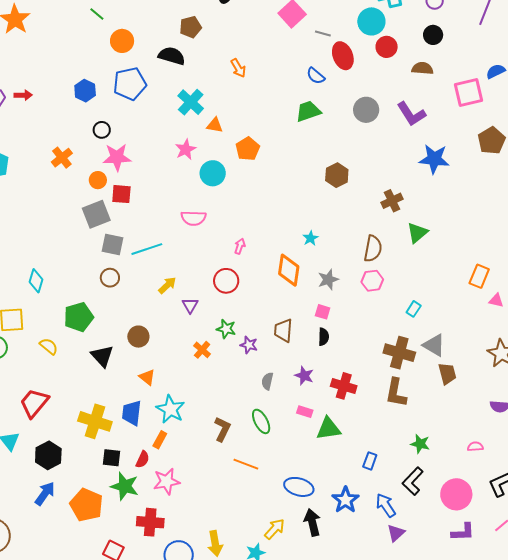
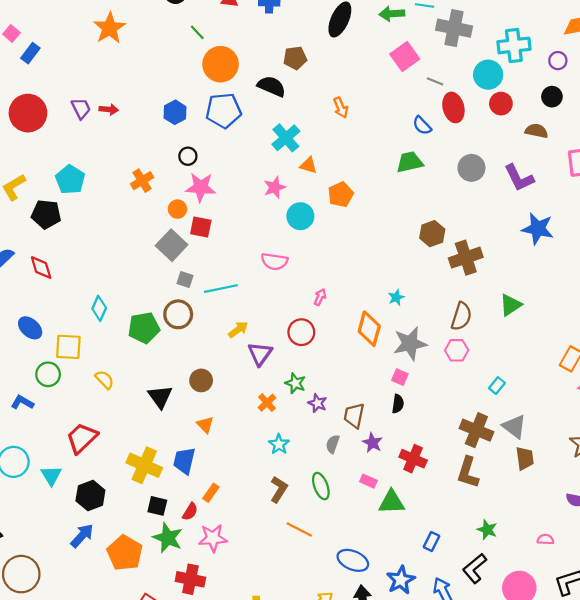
orange circle: (122, 41) -> (221, 64), size x1.4
brown cross: (392, 201) -> (466, 258), moved, size x1.4
gray square: (96, 214) -> (172, 245), turned -32
gray square: (113, 245) -> (185, 279), size x0.7
brown circle: (110, 278) -> (178, 314), size x1.4
gray star: (328, 280) -> (410, 344), size x1.5
purple triangle: (190, 305) -> (260, 354), size x1.4
green pentagon: (79, 317) -> (144, 328), moved
brown trapezoid: (283, 330) -> (354, 416), moved
cyan star: (170, 409) -> (279, 444), moved, size x0.7

